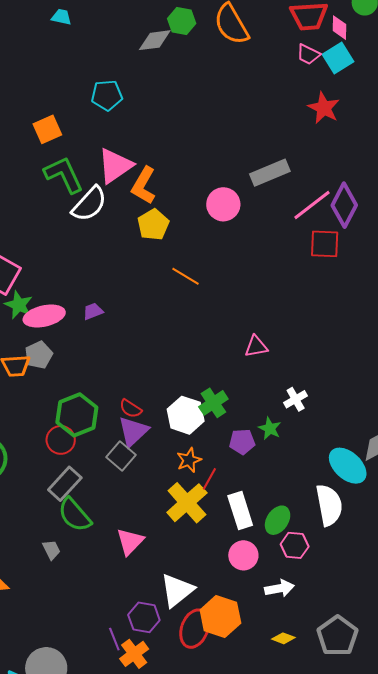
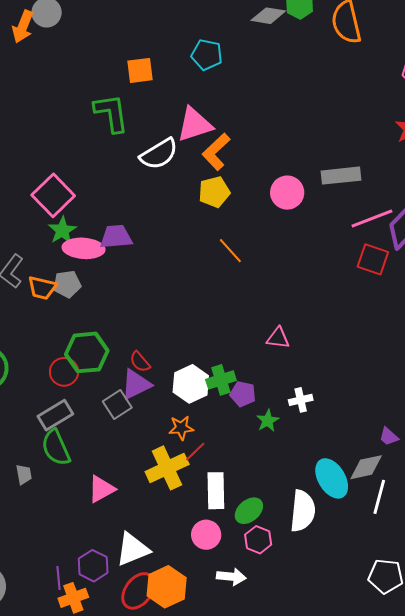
green L-shape: (64, 175) -> (111, 113), moved
purple trapezoid: (93, 311) -> (116, 237), moved, size x1.6
purple pentagon: (242, 442) -> (243, 394), moved

